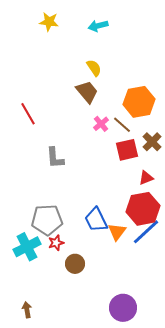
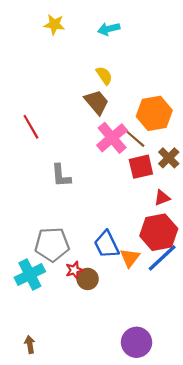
pink cross: (101, 124) -> (112, 138), size x1.8
red star: (56, 243) -> (74, 270), moved
brown circle: (75, 264) -> (88, 279), moved

